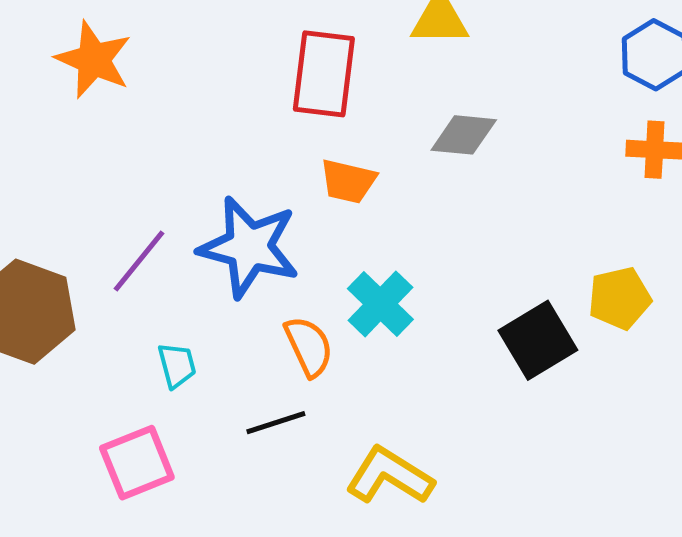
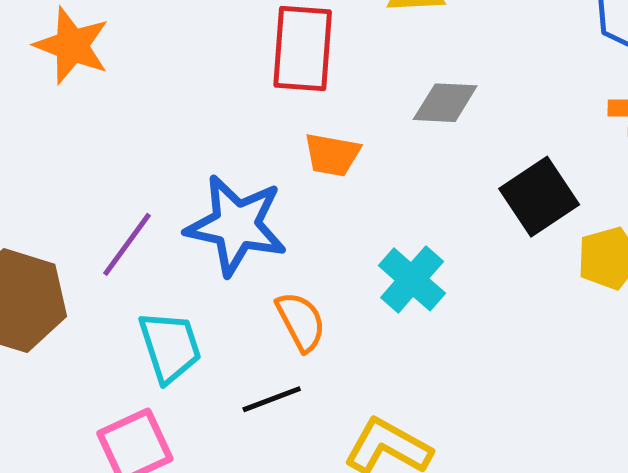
cyan cross: (380, 304) -> (412, 279), moved
black square: (538, 340) -> (539, 197), moved
cyan trapezoid: (177, 365) -> (170, 347), size x1.6

